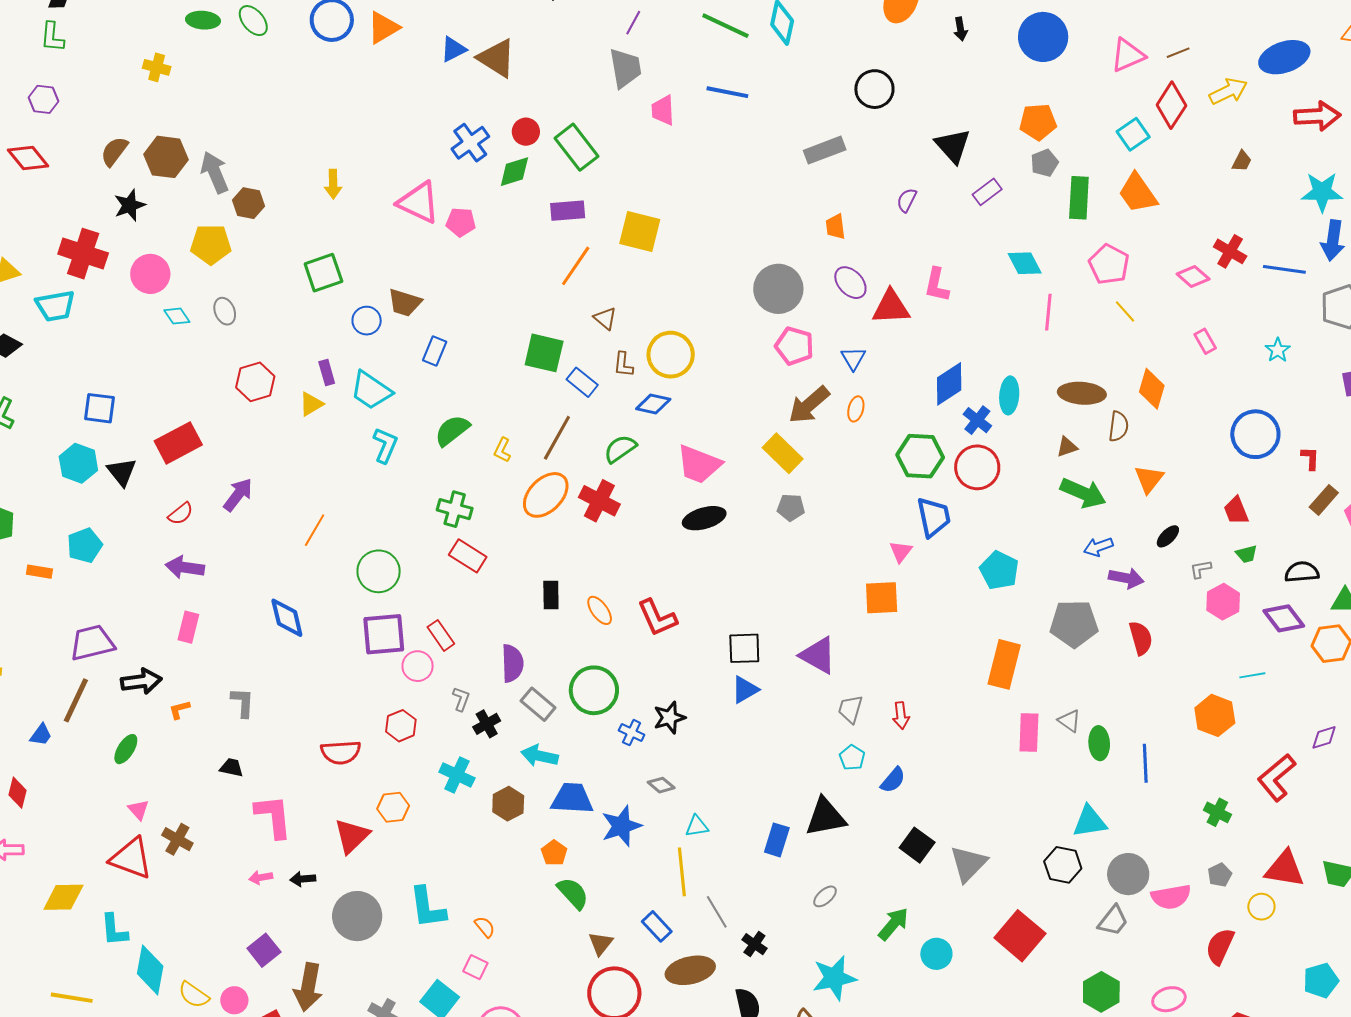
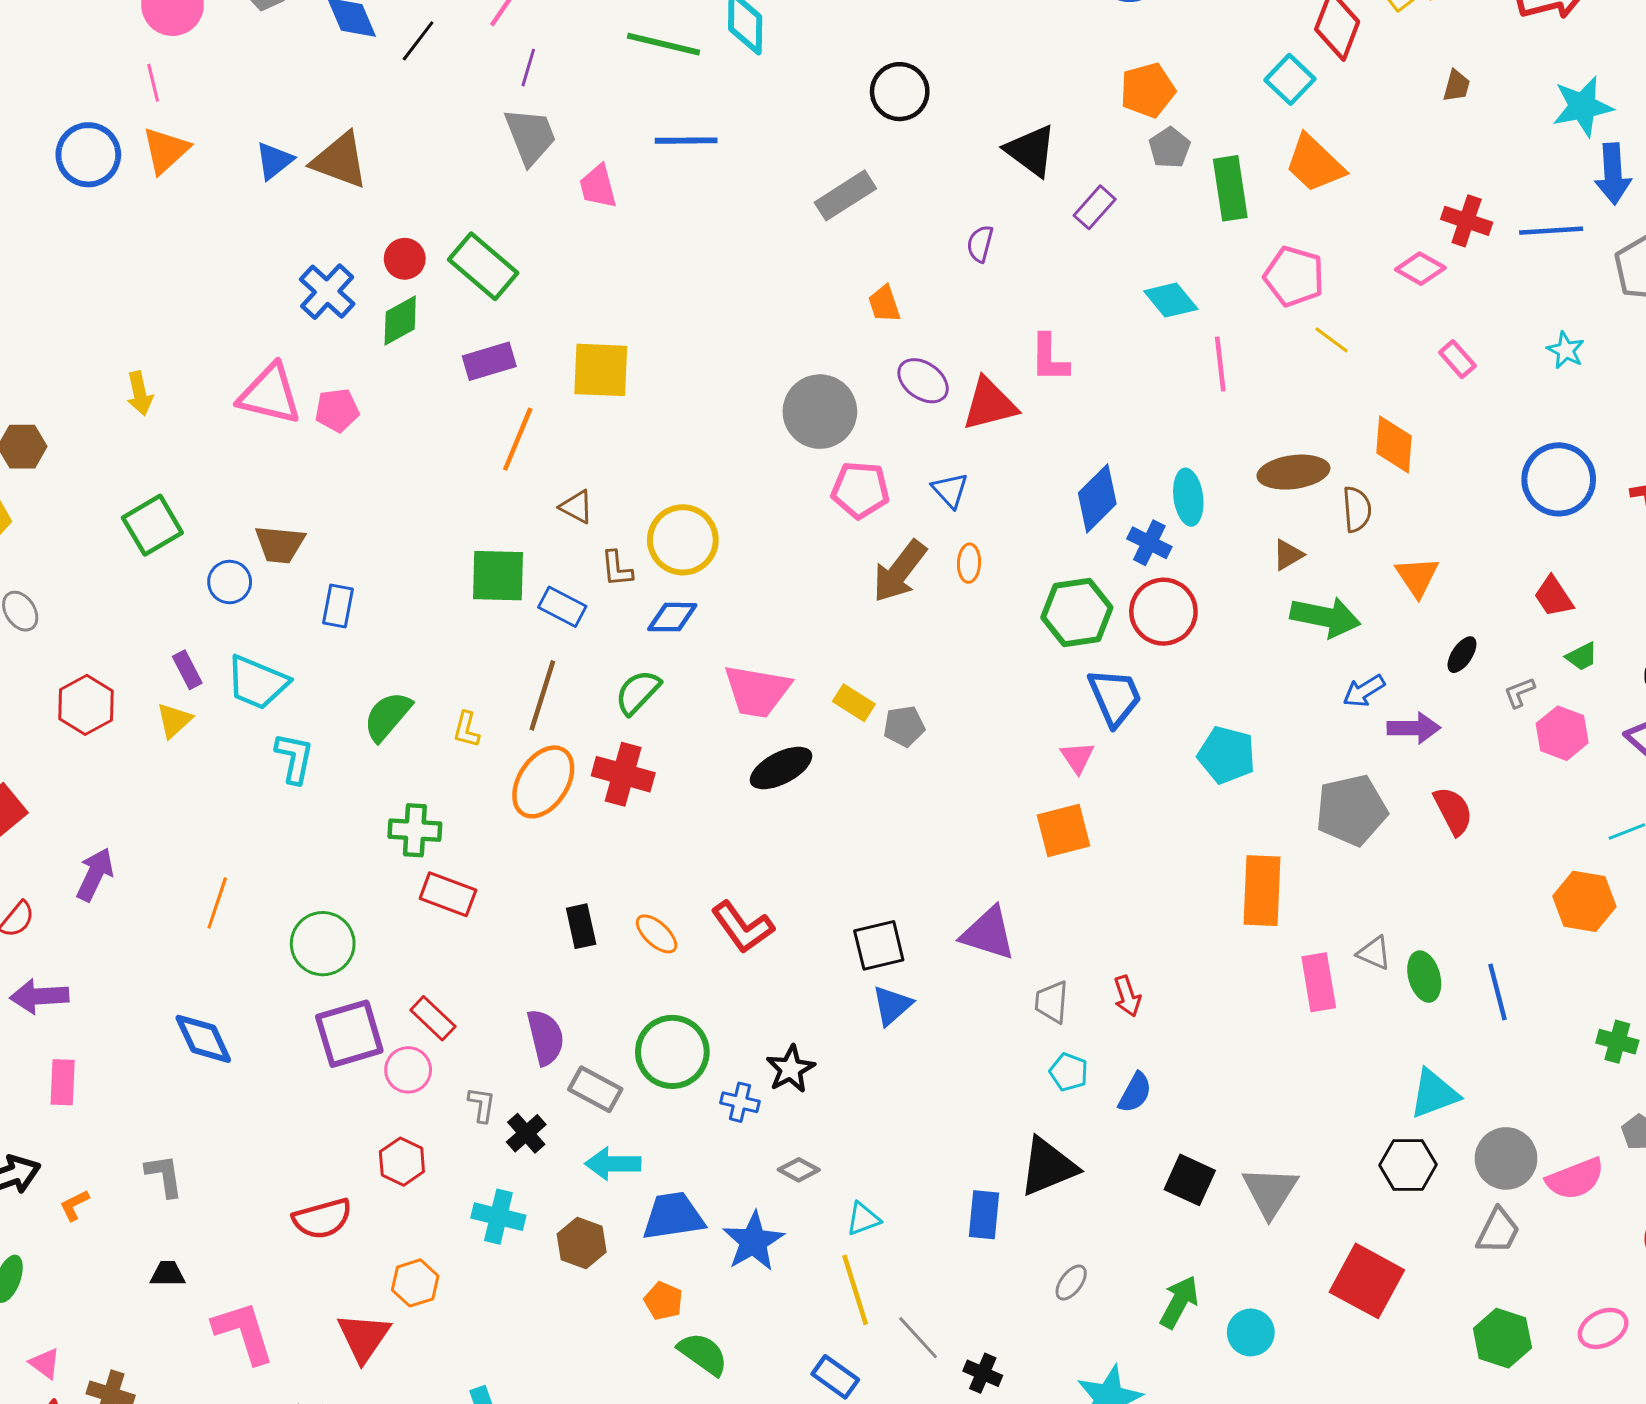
yellow rectangle: (783, 453) -> (854, 703), moved, size x0.7

